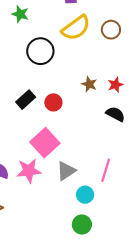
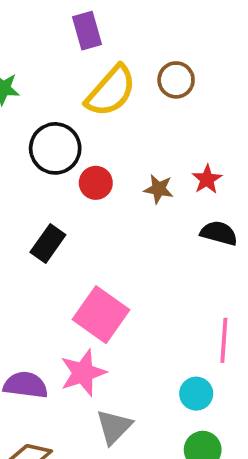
red circle: (53, 102) -> (96, 183), moved
gray triangle: (66, 171) -> (114, 427), moved

